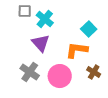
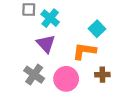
brown cross: (94, 72) -> (102, 75), turned -32

